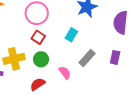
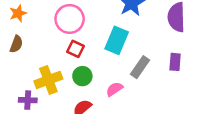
cyan rectangle: (71, 35) -> (117, 40), size x1.5
pink semicircle: (65, 73) -> (114, 89), turned -80

